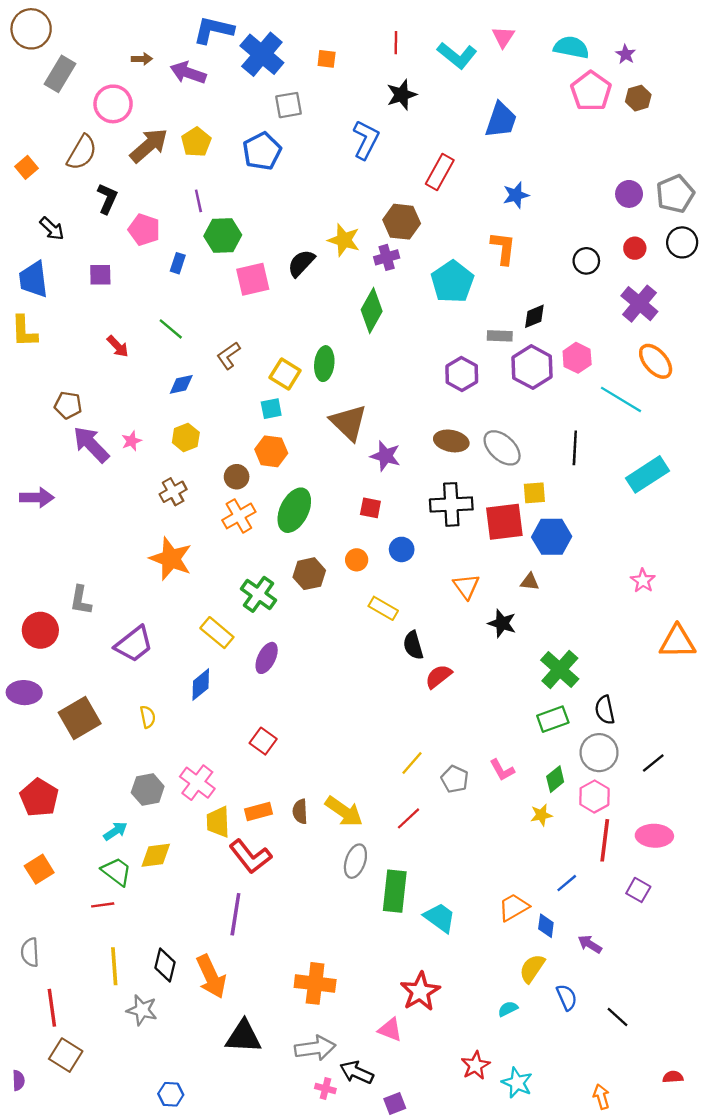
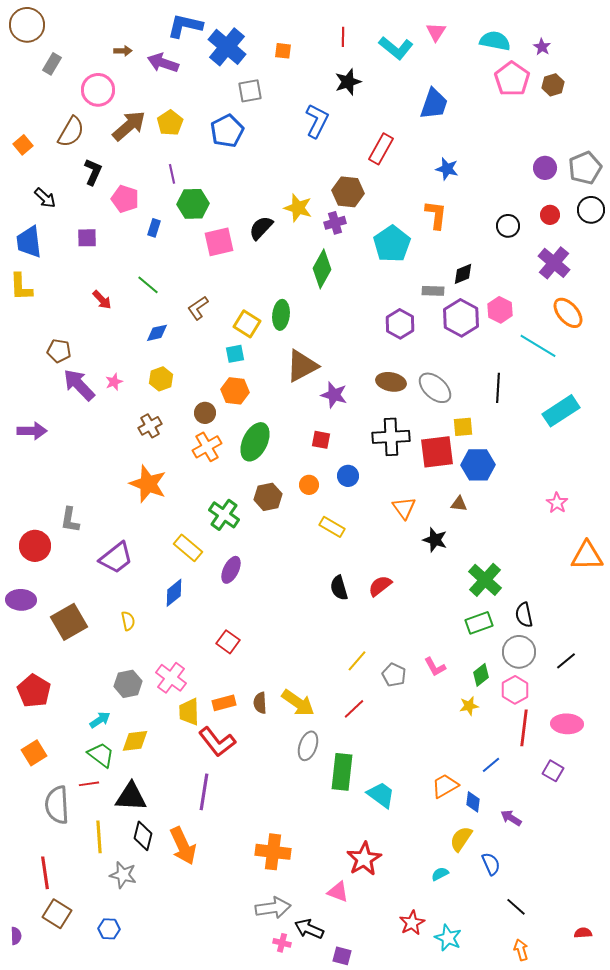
gray rectangle: (60, 74) -> (52, 64), size x0.7
blue star: (516, 195) -> (447, 169), turned 30
brown triangle: (349, 422) -> (302, 366), turned 48
black semicircle: (413, 645) -> (339, 588), moved
gray semicircle: (30, 952) -> (57, 805), moved, size x1.5
black line: (617, 1017) -> (516, 907), moved
black triangle: (243, 1037) -> (131, 797), moved
blue hexagon: (171, 1094) -> (109, 929), moved
purple square: (395, 1104) -> (342, 956), turned 36

